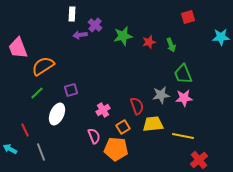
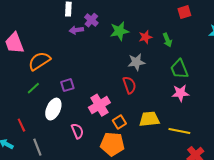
gray star: (161, 95) -> (136, 62), moved
red semicircle: (137, 106) -> (129, 85), moved
pink cross: (103, 110) -> (99, 105), size x1.5
pink semicircle: (94, 136) -> (77, 131), moved

